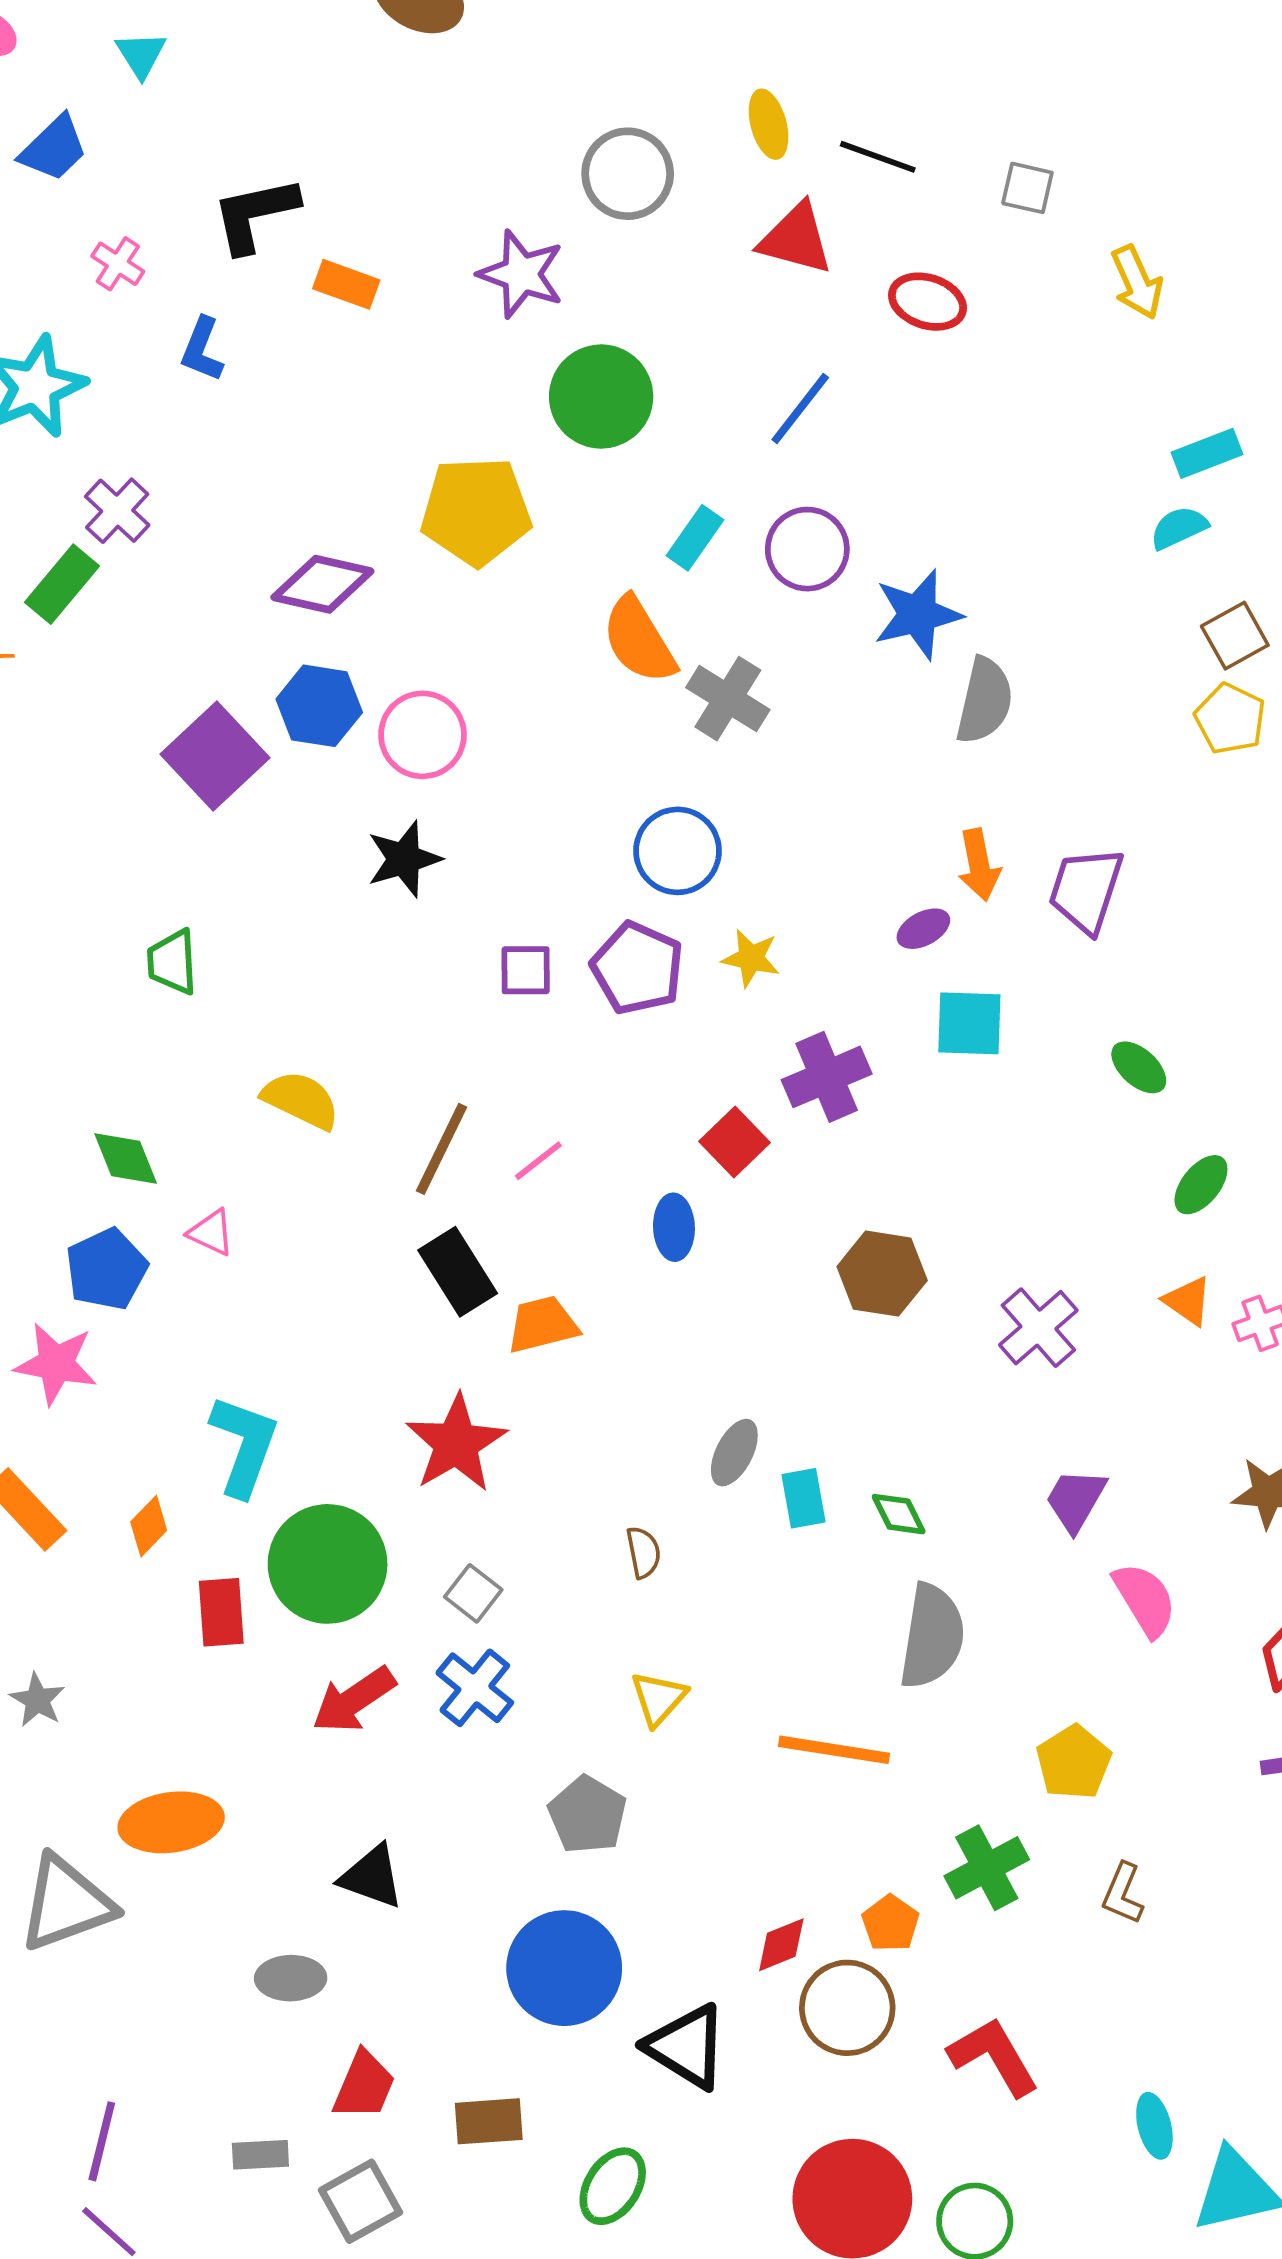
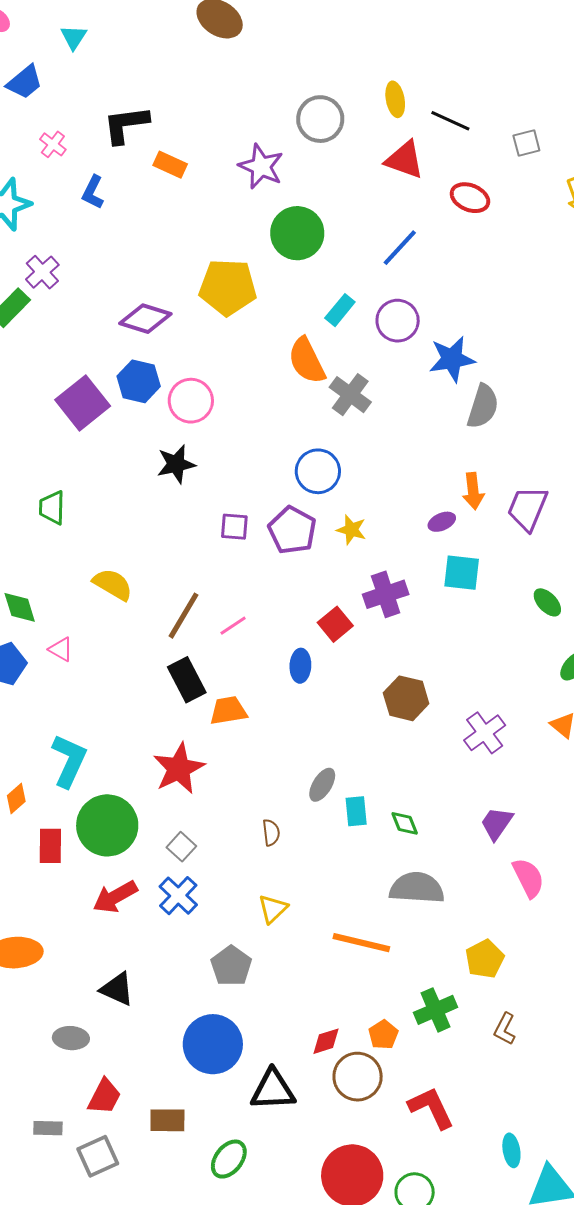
gray square: (1027, 188) -> (526, 143), turned -32
gray semicircle: (932, 1636) -> (417, 888), turned -100
black triangle: (687, 2047) -> (273, 1090), turned -39

